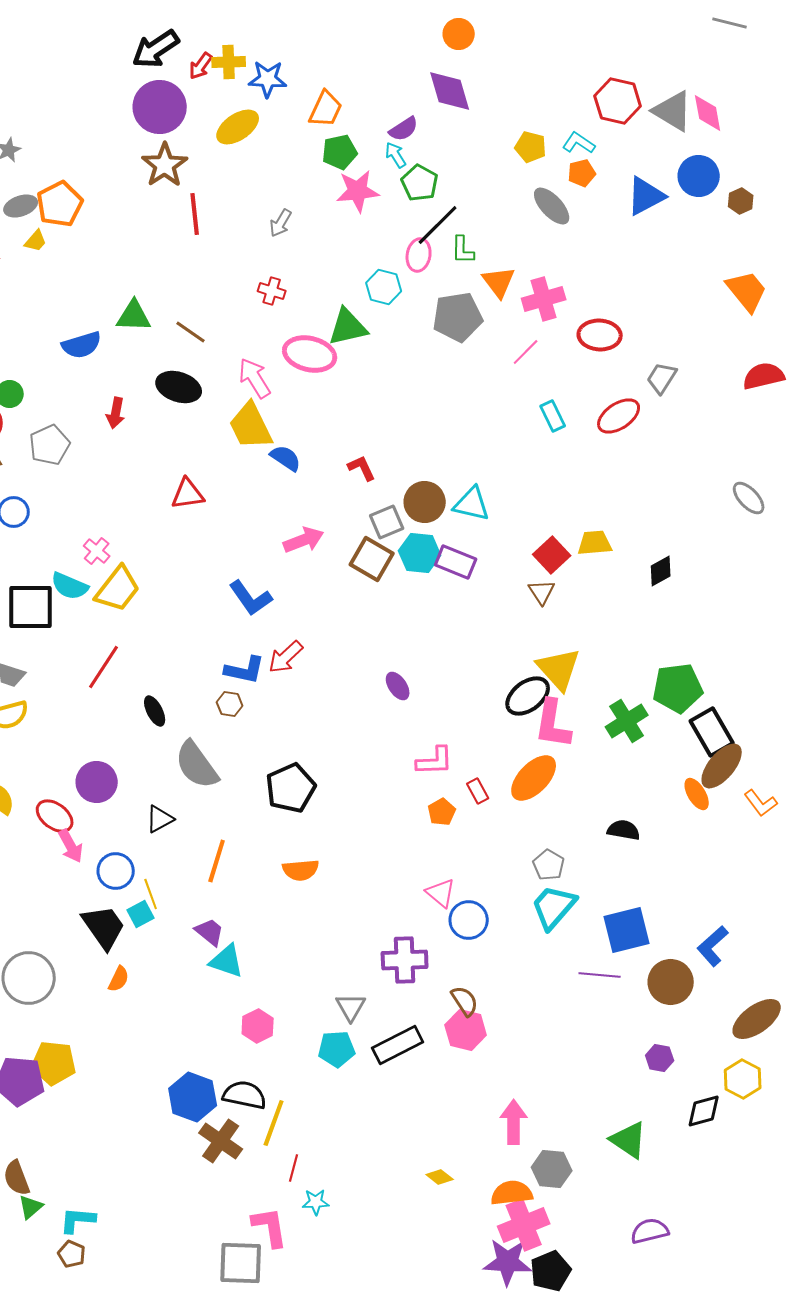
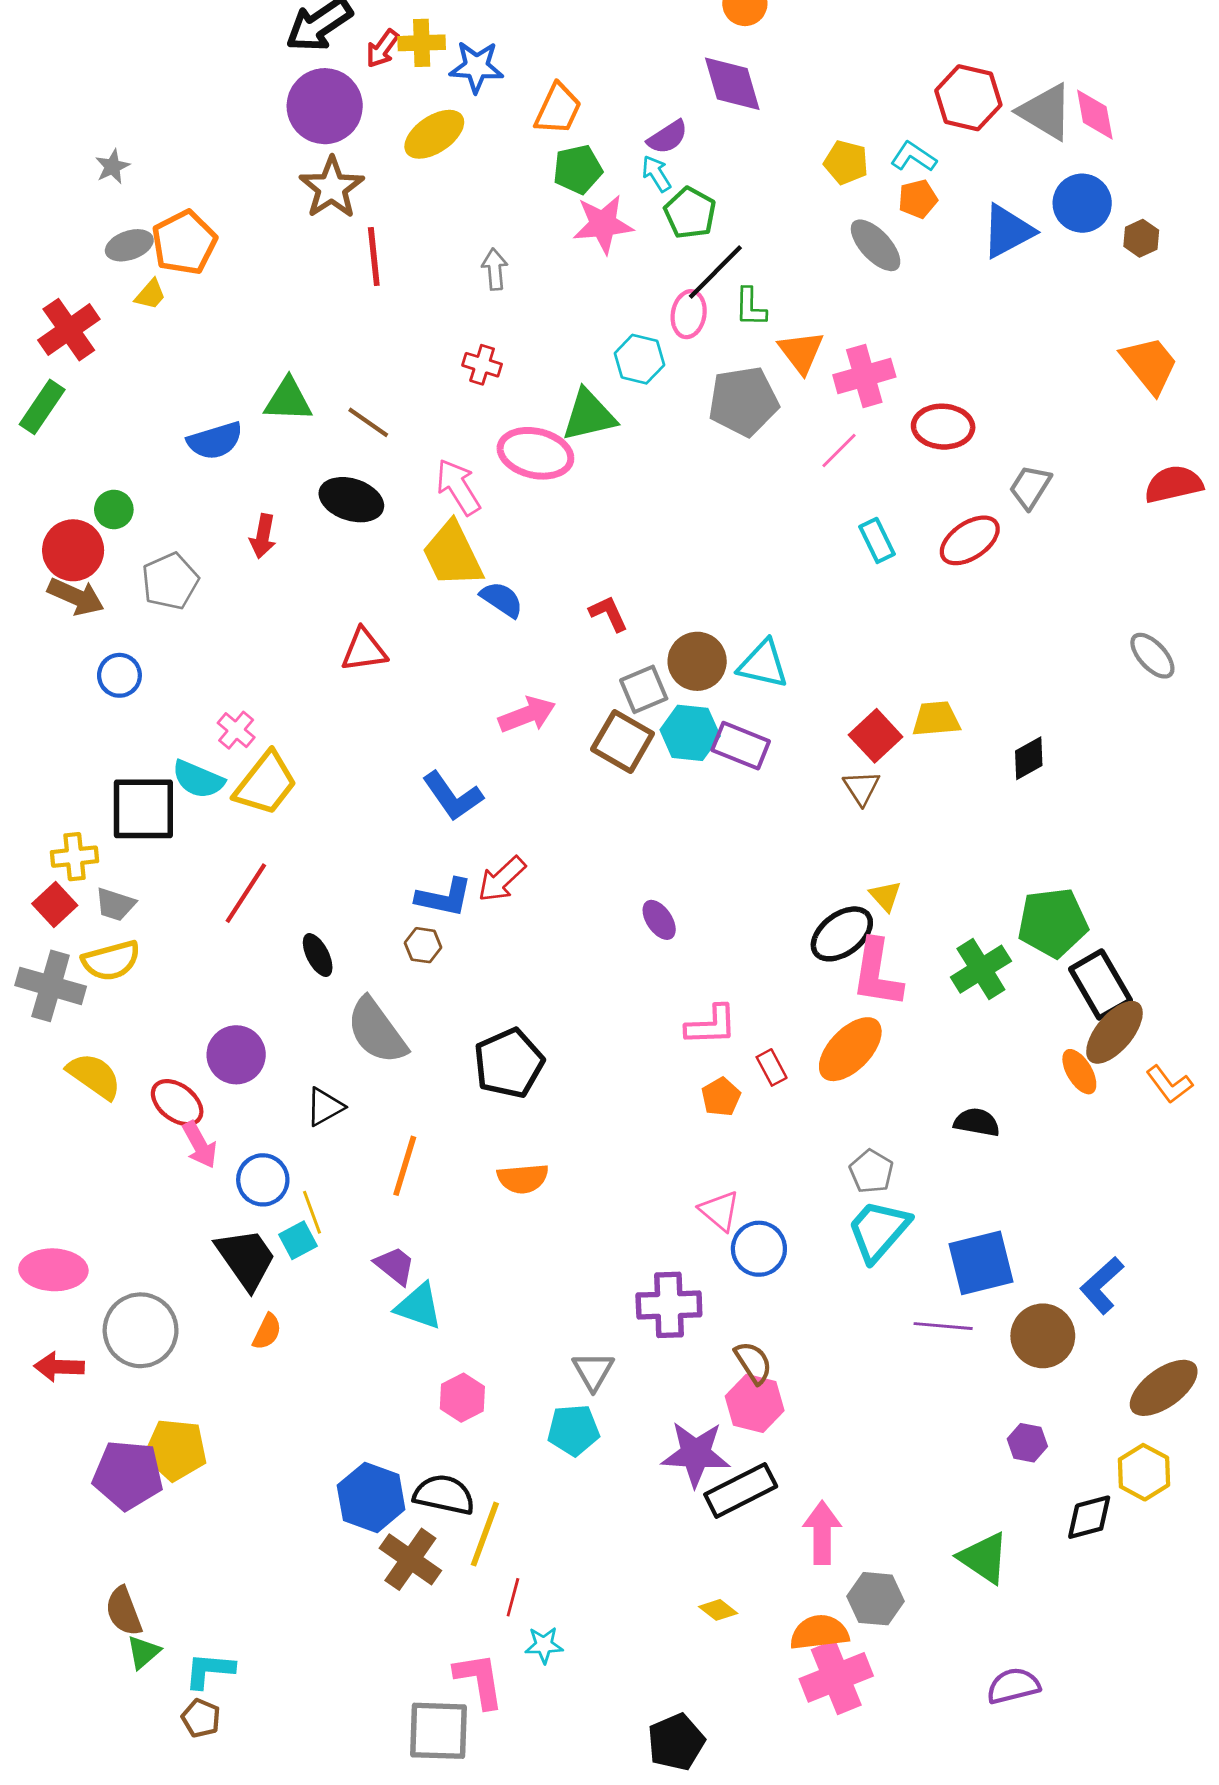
gray arrow: (281, 223) -> (495, 269), turned 144
yellow triangle: (559, 669) -> (885, 896), size x0.5
black rectangle: (398, 1045) -> (741, 1490), moved
purple star: (508, 1262) -> (696, 1454), moved
black pentagon: (551, 1271) -> (676, 1742), moved

